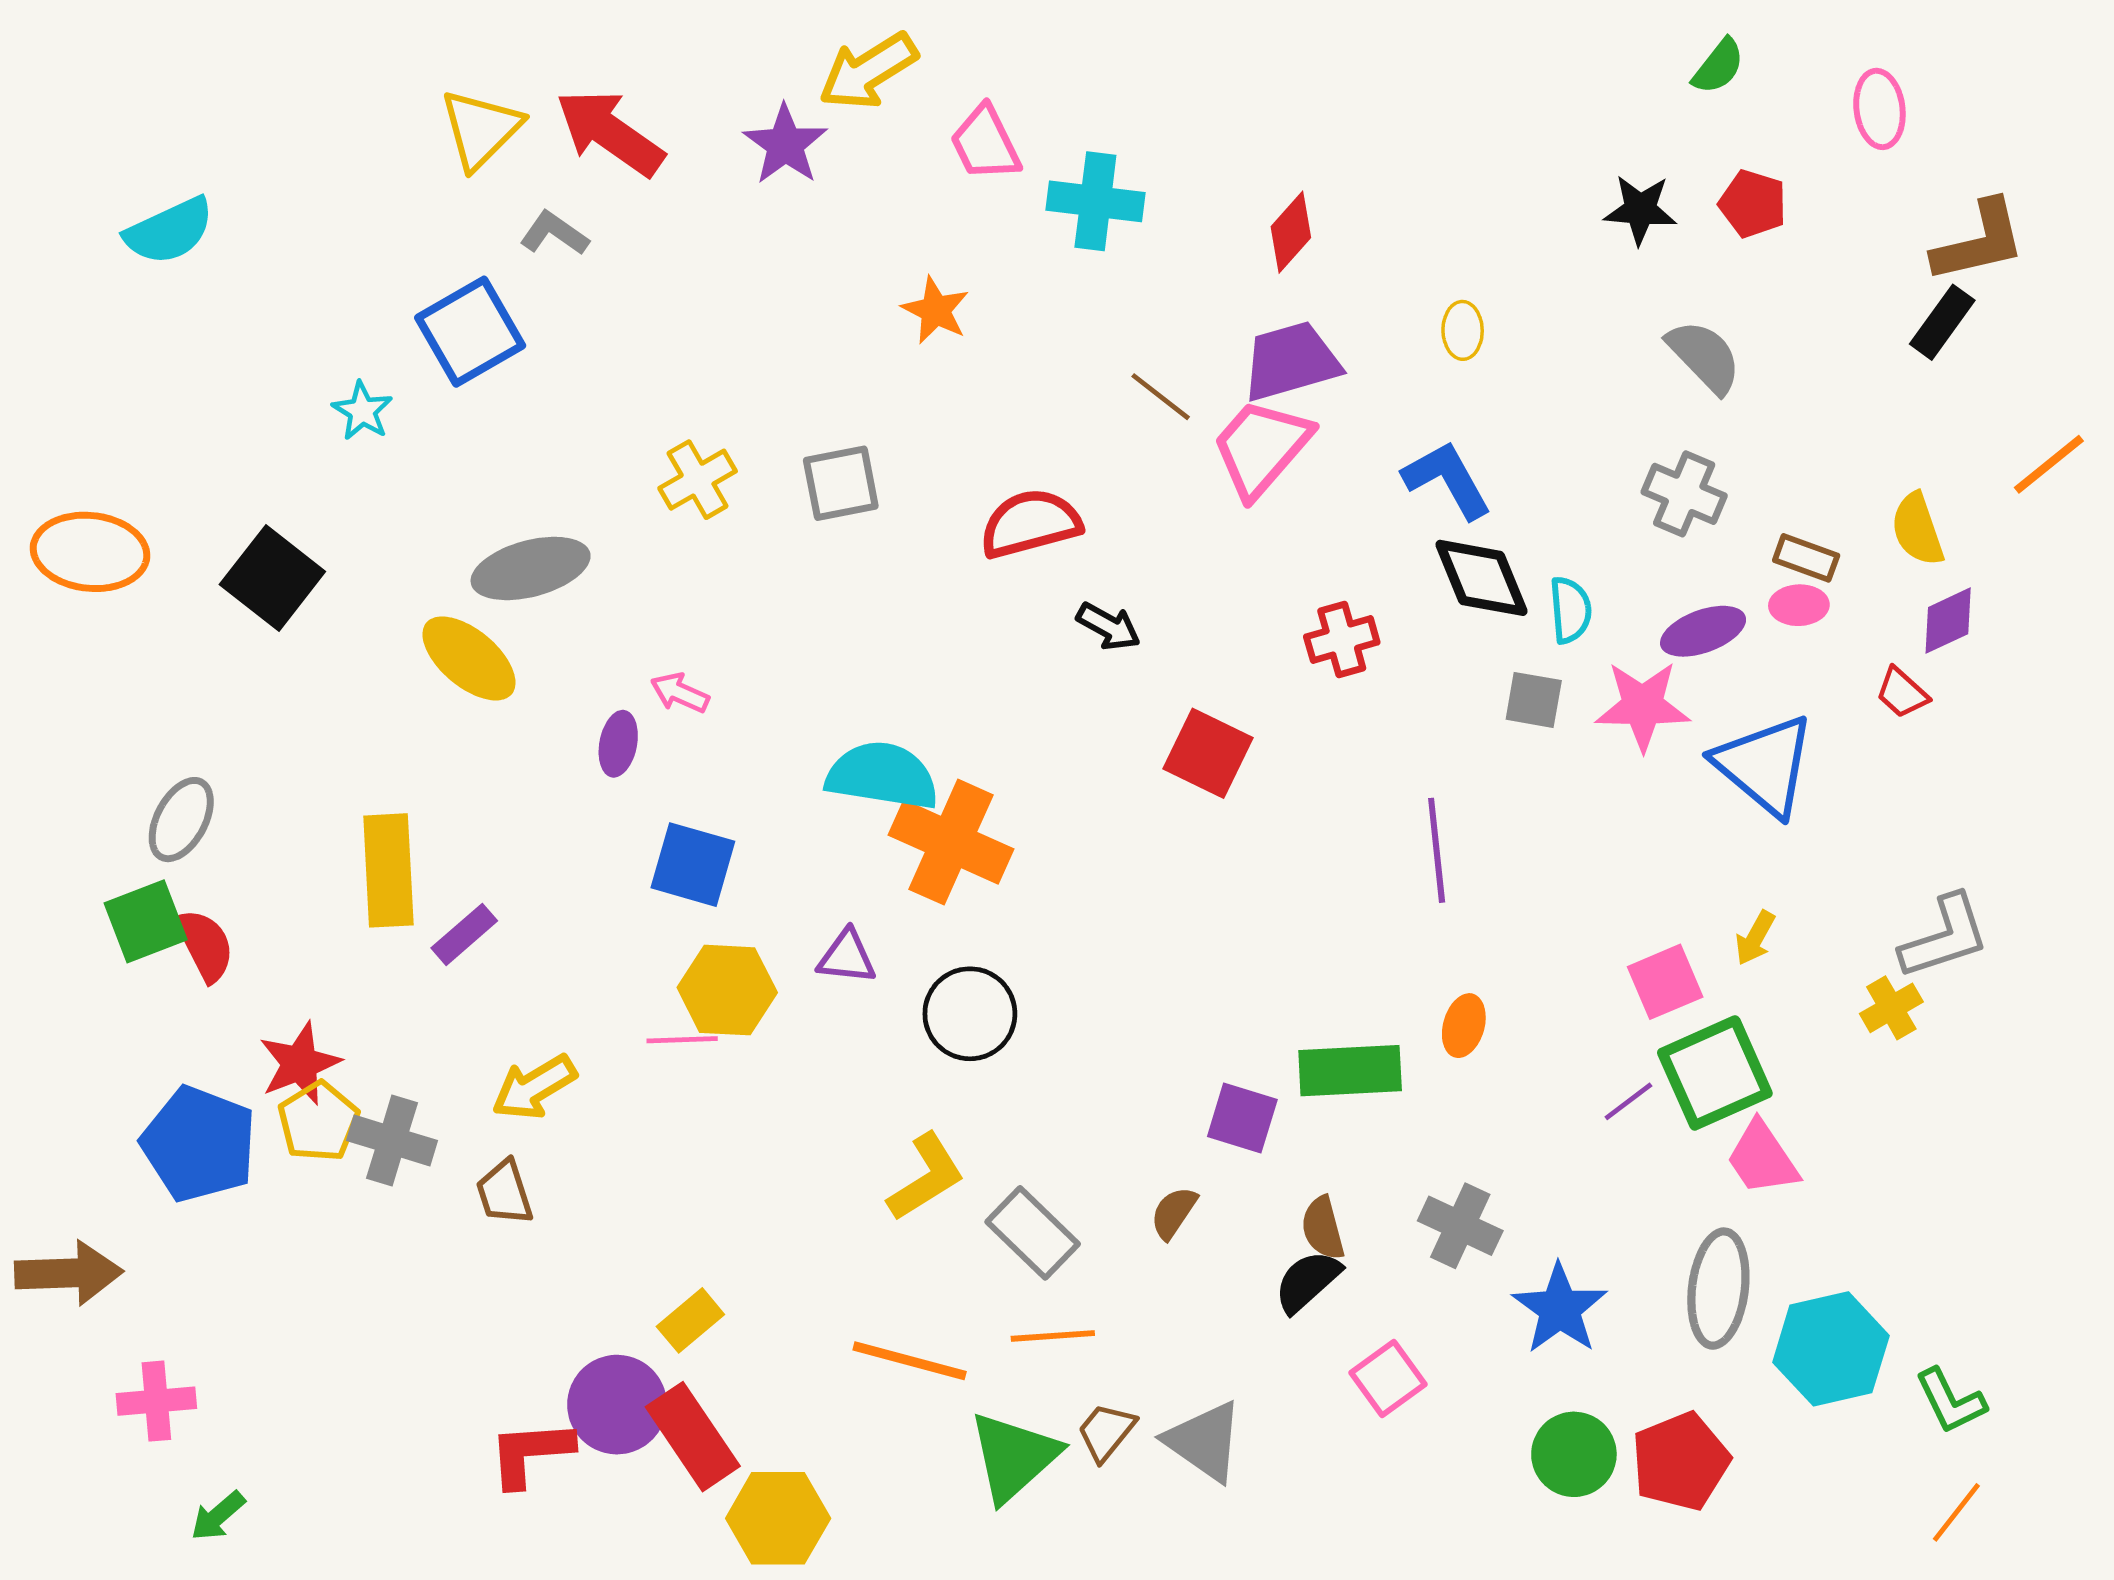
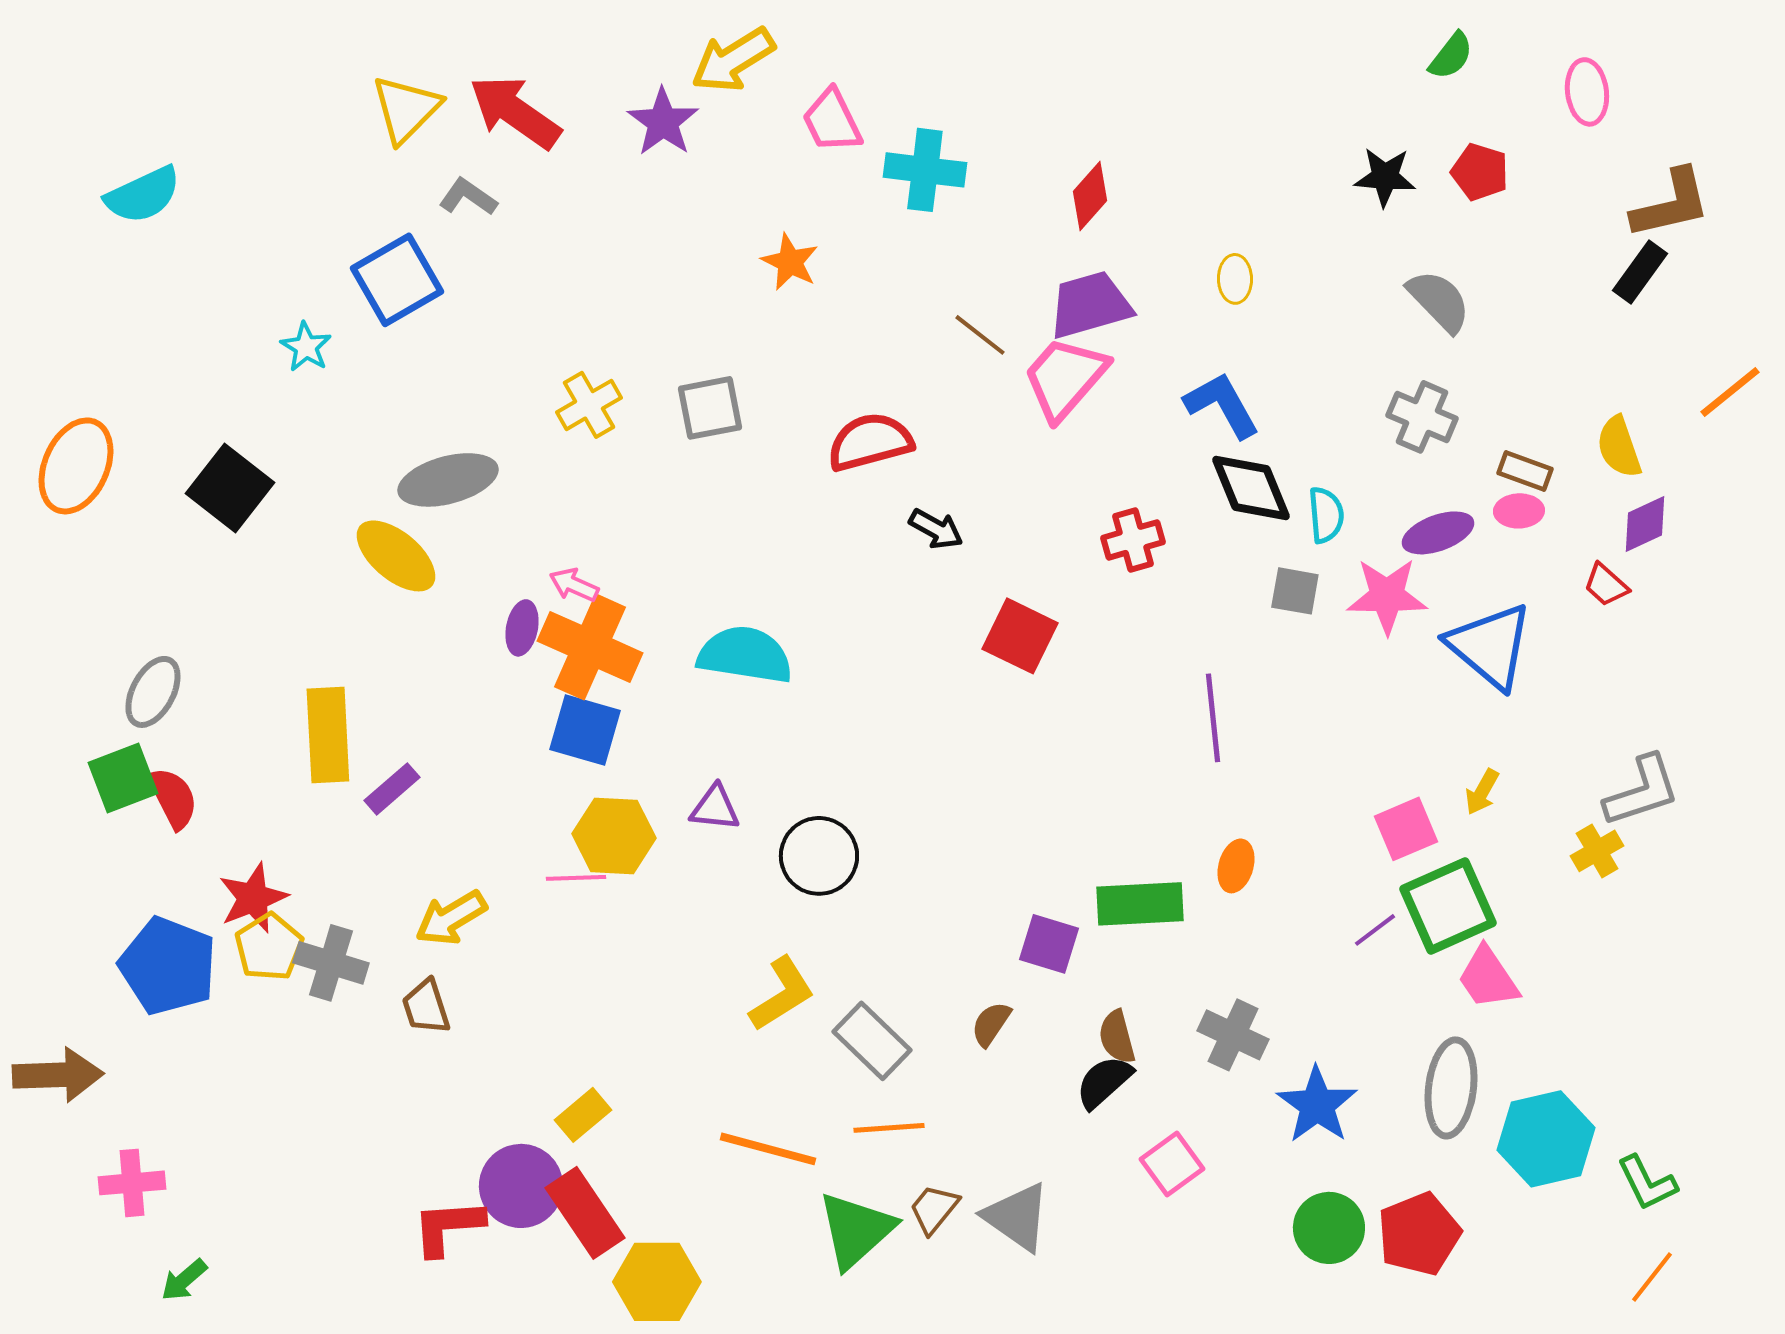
orange ellipse: (90, 552) -> (76, 466), turned -72
orange cross: (951, 842) -> (590, 647), moved

